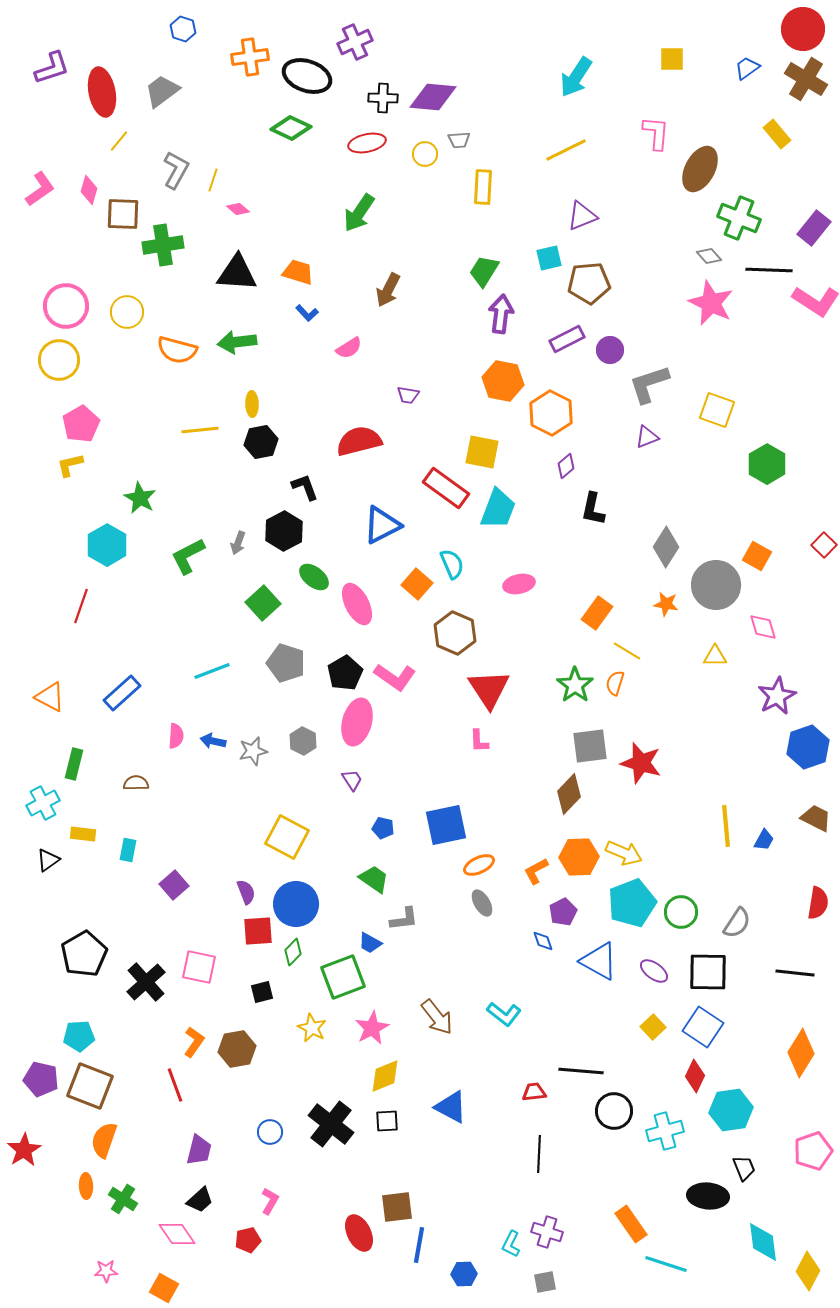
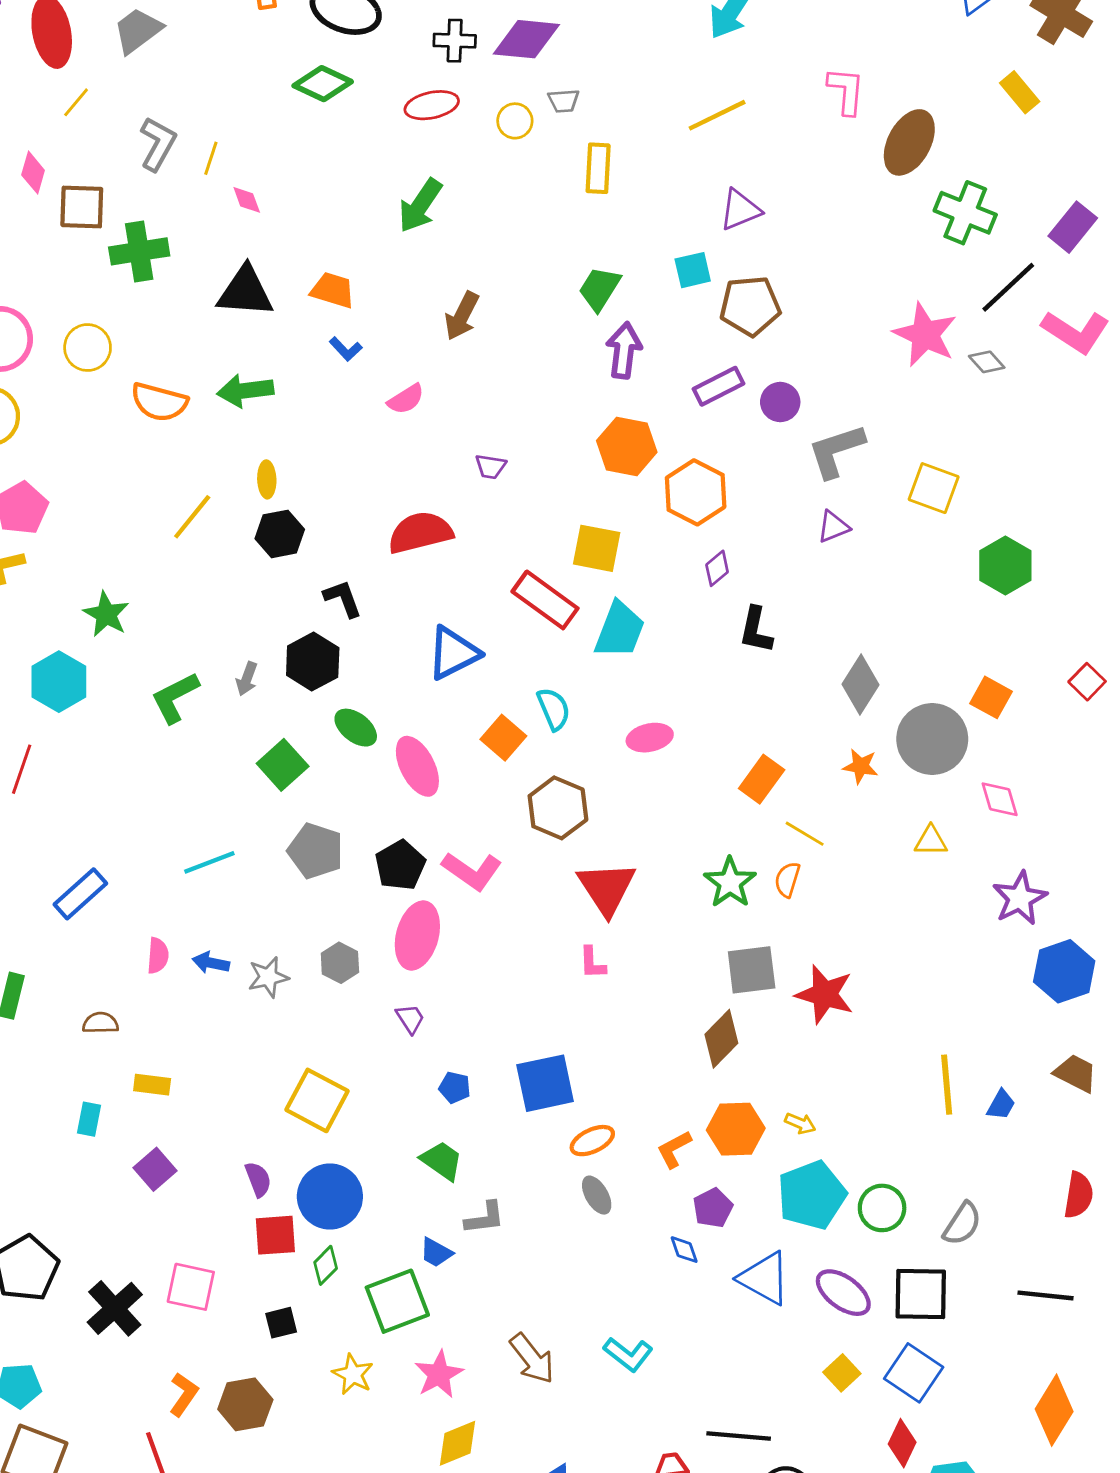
pink diamond: (238, 209) -> (247, 200), turned 30
gray diamond: (709, 256) -> (987, 362), moved
black line: (769, 270) -> (1008, 287), turned -45
yellow line: (200, 430) -> (192, 517), turned -45
yellow rectangle: (83, 834) -> (152, 1085), moved
yellow arrow: (624, 853) -> (800, 1123), size x0.6
purple ellipse: (654, 971) -> (843, 1293), size x1.4

